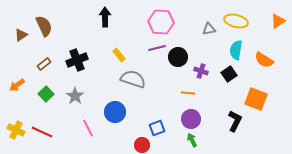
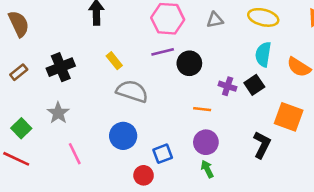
gray triangle: (209, 29) -> (215, 20), moved
purple cross: (201, 71) -> (228, 86), moved
green square: (46, 94) -> (21, 128), moved
blue circle: (115, 112) -> (123, 136), moved

